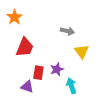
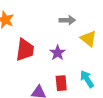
purple star: (57, 69) -> (58, 53), moved
red rectangle: (38, 73) -> (61, 83), moved

